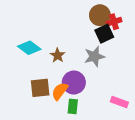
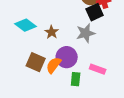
brown square: (40, 88) -> (36, 62), turned 30
pink rectangle: (119, 102) -> (98, 69), moved
green rectangle: (73, 106) -> (76, 79), moved

